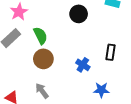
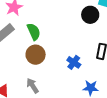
black circle: (79, 14) -> (90, 15), moved

